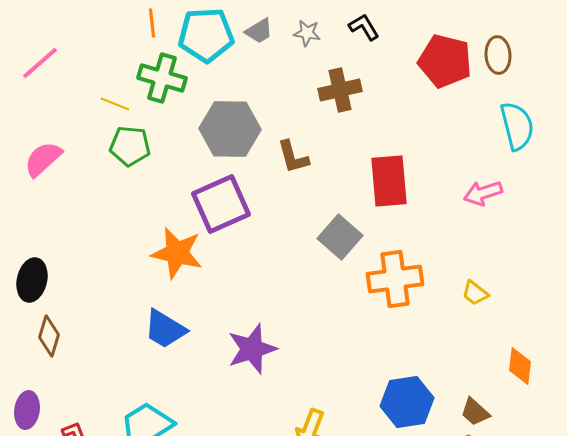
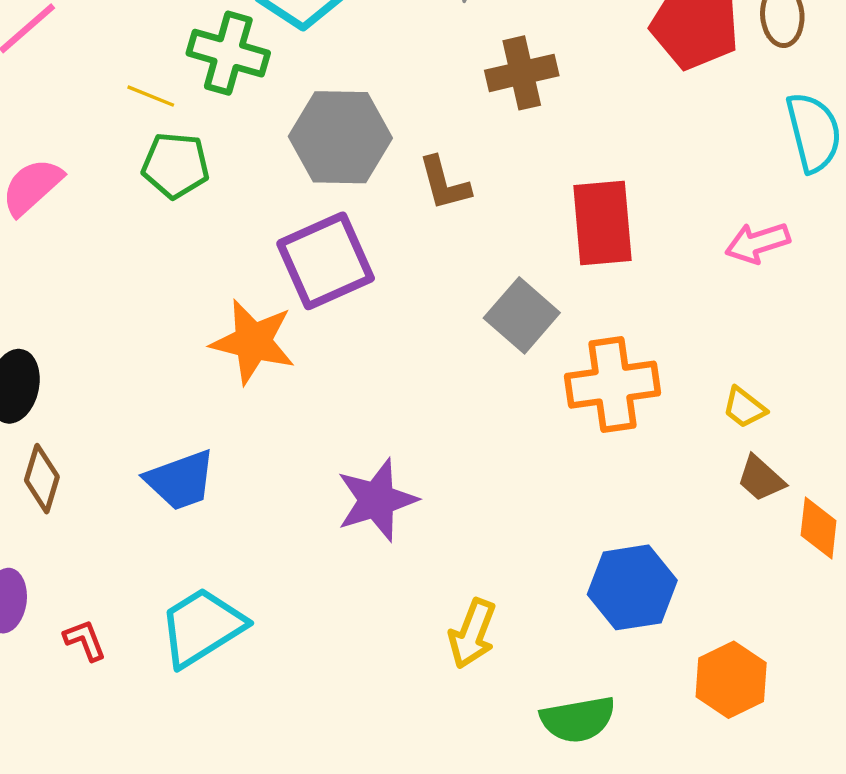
blue trapezoid: (165, 329) -> (180, 480), moved, turned -51
brown trapezoid: (475, 412) -> (761, 479), moved

